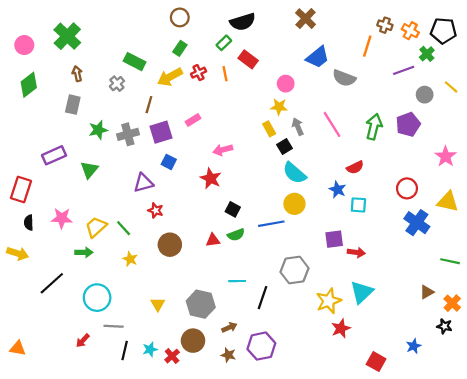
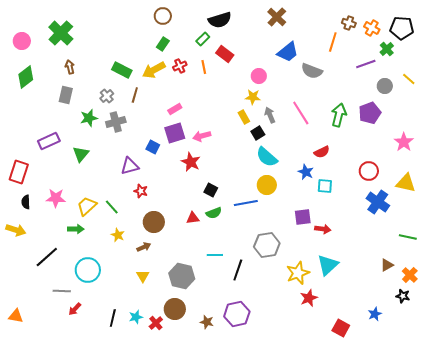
green rectangle: (135, 62) -> (122, 70), moved
gray cross: (117, 84) -> (107, 96), moved
purple square: (161, 132) -> (175, 133), moved
gray line: (114, 326) -> (62, 291), moved
brown arrow: (229, 327) -> (144, 247), moved

